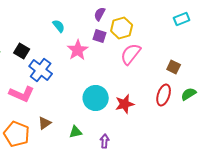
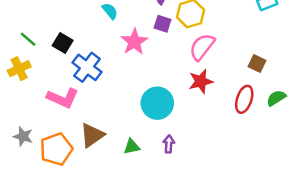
red star: (125, 104) -> (201, 81), moved
brown triangle: (45, 123) -> (92, 135), size x1.5
orange pentagon: (17, 134) -> (56, 149), turned 30
purple arrow: (105, 141) -> (169, 144), moved

